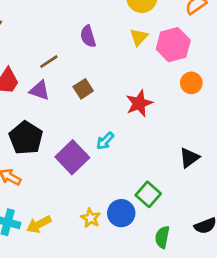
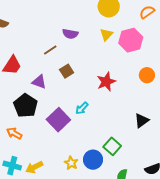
purple semicircle: (88, 36) -> (70, 34), turned -63
brown line: (49, 62) -> (50, 50), moved
orange circle: (191, 83) -> (147, 75), moved
purple triangle: (40, 90) -> (39, 82), moved

